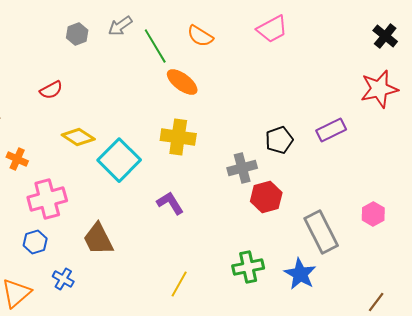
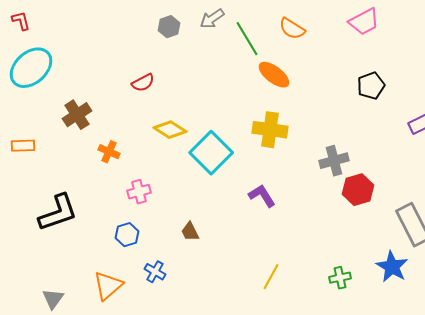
black pentagon: (279, 140) -> (371, 86), moved
pink cross: (47, 199) -> (139, 192), size x0.6
brown trapezoid: (98, 239) -> (190, 232), size x0.6
green cross: (248, 267) -> (340, 278), moved, size x0.7

